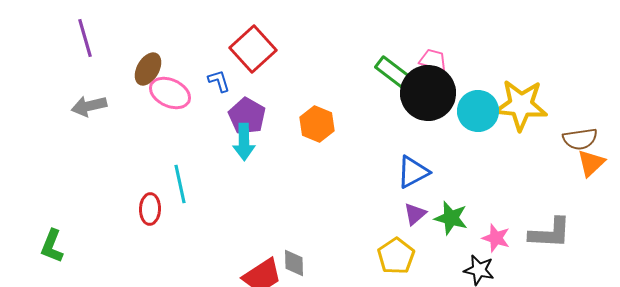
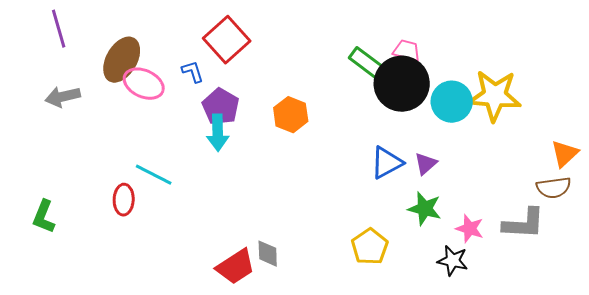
brown ellipse: (148, 69) -> (122, 60), size x1.4
brown semicircle: (580, 139) -> (554, 188), moved
cyan line: (180, 184) -> (154, 175), turned -51
purple triangle: (415, 214) -> (426, 164), moved
green L-shape: (52, 246) -> (44, 217), moved

